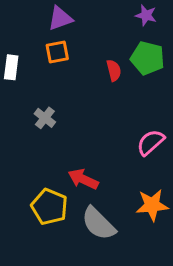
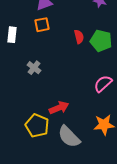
green pentagon: (147, 58) -> (101, 41), moved
red arrow: (83, 179) -> (59, 108), turned 132

